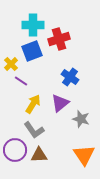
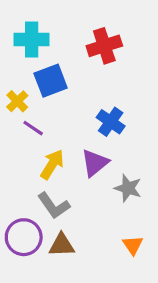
cyan cross: (33, 25) -> (32, 40), moved
red cross: (59, 39) -> (104, 46), moved
orange triangle: (84, 155) -> (133, 245), size x0.6

